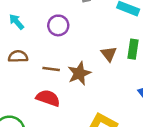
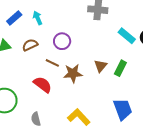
purple circle: (58, 25) -> (62, 41), moved
brown semicircle: (18, 56) -> (30, 45), turned -42

